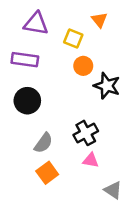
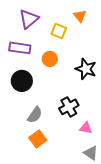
purple triangle: (36, 24) -> (29, 19), turned -50
orange circle: (83, 66) -> (50, 59), moved
pink triangle: (91, 160) -> (86, 128), moved

